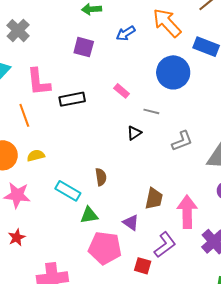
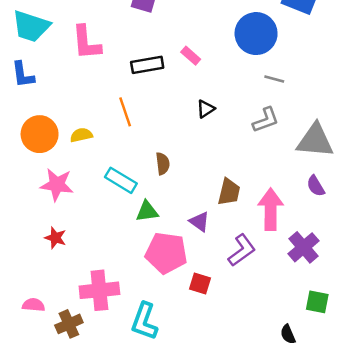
black rectangle: (72, 99) -> (147, 65), moved
gray line: (151, 111) -> (274, 79), moved
orange line: (24, 115) -> (125, 112), moved
red star: (17, 237) -> (55, 238), turned -30
red square: (143, 266) -> (200, 283), moved

